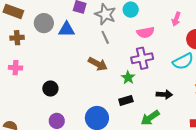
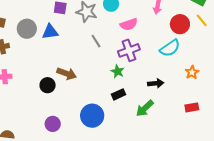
gray line: (105, 37) -> (96, 41), moved
brown arrow: (98, 64) -> (67, 74), moved
black circle: (50, 89) -> (48, 85), moved

